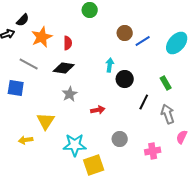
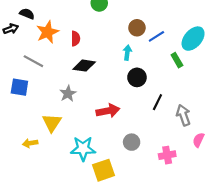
black semicircle: (23, 20) -> (27, 14), turned -112
cyan arrow: (110, 65) -> (127, 53), moved
black diamond: (64, 68) -> (84, 66), moved
green rectangle: (166, 83) -> (177, 60), moved
gray star: (70, 94) -> (68, 94), moved
red arrow: (98, 110) -> (108, 111), size x1.5

